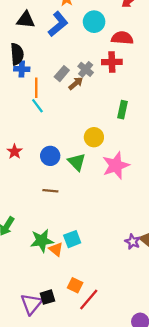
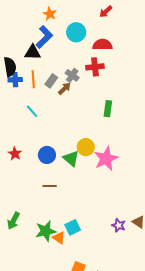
black triangle: (26, 20) -> (33, 52), moved
orange line: (36, 88) -> (33, 79), moved
yellow circle: (94, 137) -> (86, 147), moved
purple star: (133, 242) -> (119, 225), moved

